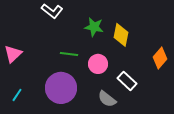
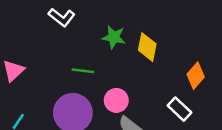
pink circle: (98, 64) -> (116, 100), moved
white rectangle: (127, 81) -> (179, 109), moved

